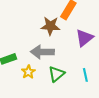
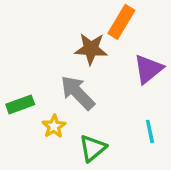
gray arrow: (42, 52) -> (77, 93), turned 45
green triangle: (56, 74) -> (93, 148), moved

